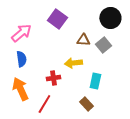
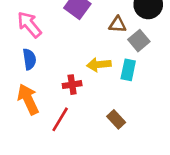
pink arrow: (21, 33) -> (29, 25), turned -90
brown triangle: (83, 40) -> (118, 25), moved
cyan rectangle: (95, 81) -> (128, 70), moved

